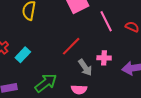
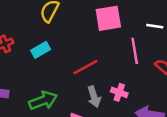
cyan rectangle: (23, 55) -> (41, 50), moved

